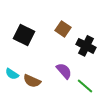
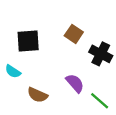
black square: (24, 35) -> (28, 41), turned -30
cyan semicircle: (12, 74) -> (13, 71), moved

